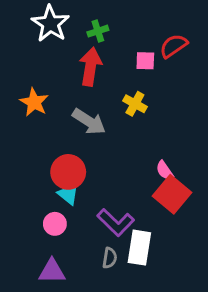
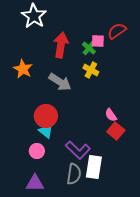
green cross: (98, 31) -> (89, 48), moved, turned -32
red square: (172, 194) -> (116, 131), size x0.7
gray semicircle: (110, 258) -> (74, 174), size x1.5

